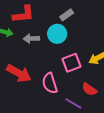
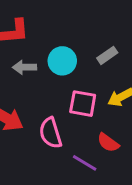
gray rectangle: (67, 15) -> (107, 55), moved
pink square: (72, 63) -> (83, 104), turned 30

